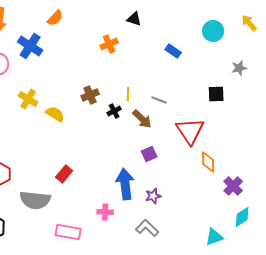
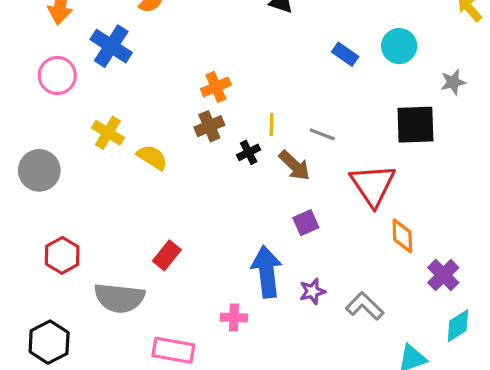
cyan circle: (213, 31) -> (399, 46), moved
orange cross: (109, 44) -> (216, 87), moved
black square: (216, 94) -> (415, 125), size x1.5
gray L-shape: (147, 228) -> (365, 306), moved

